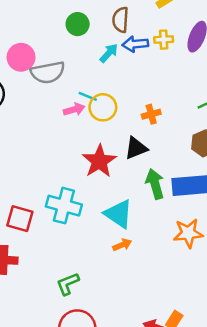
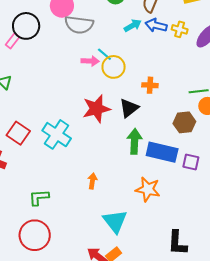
black triangle: (136, 148) -> (129, 108), turned -35
cyan triangle: (119, 214) -> (115, 221), moved
orange arrow: (122, 245) -> (92, 181), turned -77

